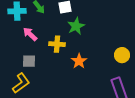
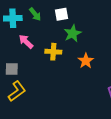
gray square: (29, 61) -> (12, 69), moved
orange star: (79, 61) -> (86, 61), moved

